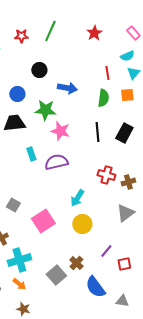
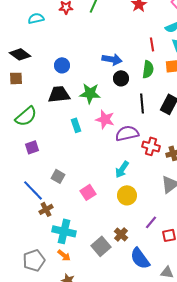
black circle: (39, 70) -> (121, 78), moved
green star: (45, 110) -> (90, 93), moved
pink star: (60, 131) -> (105, 119), moved
purple semicircle: (56, 162) -> (127, 133), moved
pink square: (43, 221) -> (88, 192), size x0.7
cyan cross: (19, 260) -> (64, 231), turned 30

